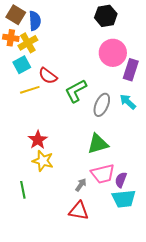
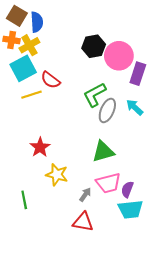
black hexagon: (106, 16) -> (94, 46), moved
cyan square: (22, 65) -> (23, 68), size x1.4
green L-shape: (76, 91) -> (95, 95), moved
yellow star: (43, 161) -> (57, 175), moved

